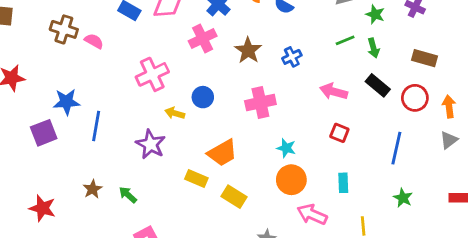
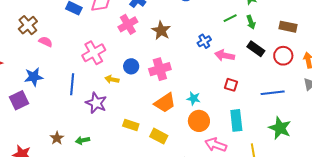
brown cross: (64, 29) -> (28, 25), turned 36
pink semicircle: (94, 41) -> (46, 42), moved
blue cross: (292, 57) -> (204, 41), moved
pink cross: (260, 103) -> (160, 69), moved
blue line: (96, 126) -> (72, 84), moved
blue line: (396, 148) -> (273, 93), turned 75
orange trapezoid: (222, 153) -> (165, 103), moved
cyan rectangle: (343, 183) -> (236, 120), size x1.5
green arrow: (128, 195) -> (83, 140), turned -48
green star: (403, 198) -> (280, 128), size x1.6

